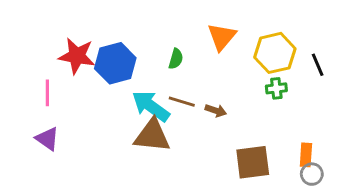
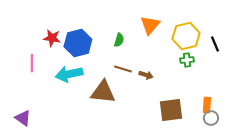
red star: (77, 56) -> (52, 38), size x0.7
cyan arrow: (151, 106) -> (69, 74), moved, turned -48
purple triangle: (47, 139) -> (23, 118), moved

